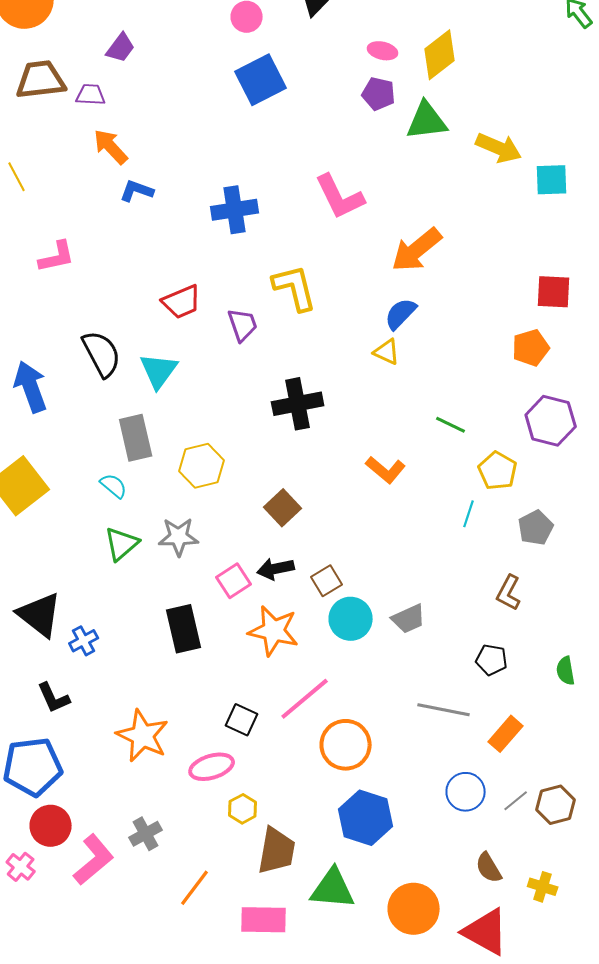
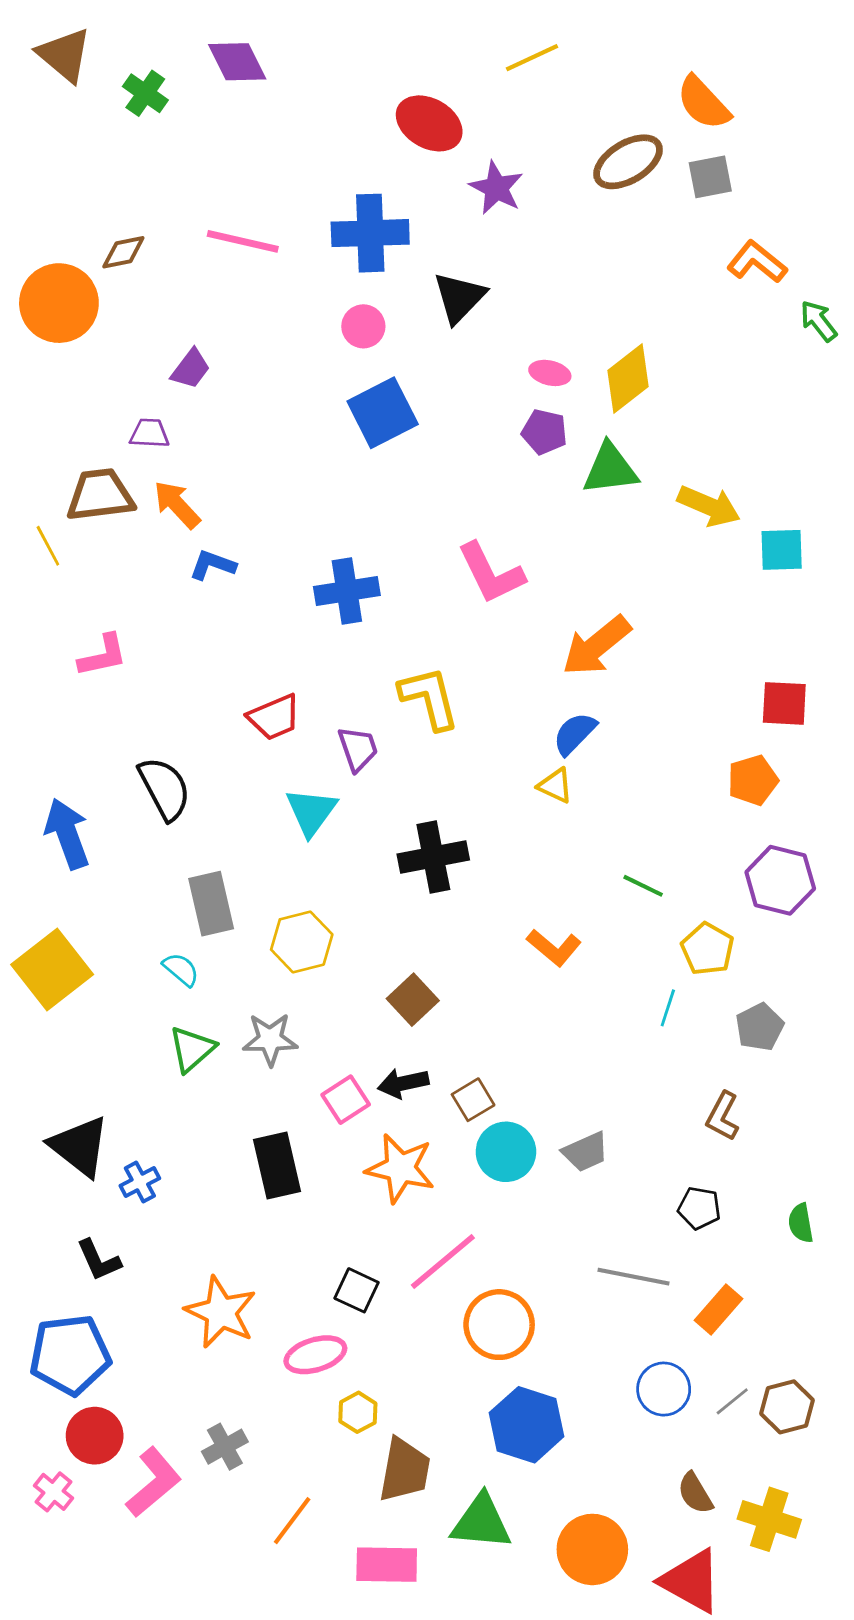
brown trapezoid: (41, 80) -> (100, 495), moved
cyan triangle: (159, 371) -> (311, 812), moved
yellow cross: (543, 887) -> (769, 1519), size x1.5

